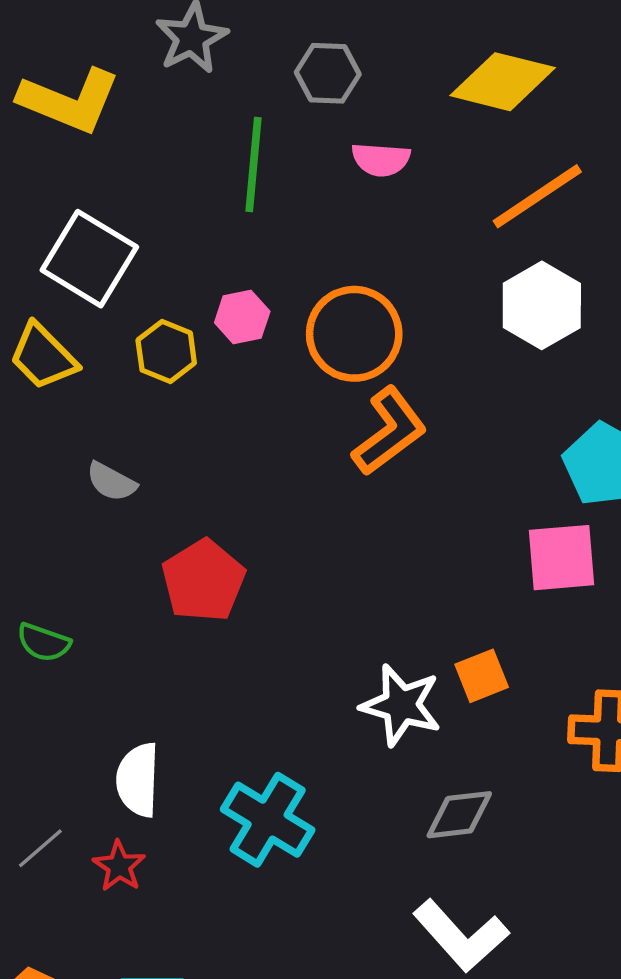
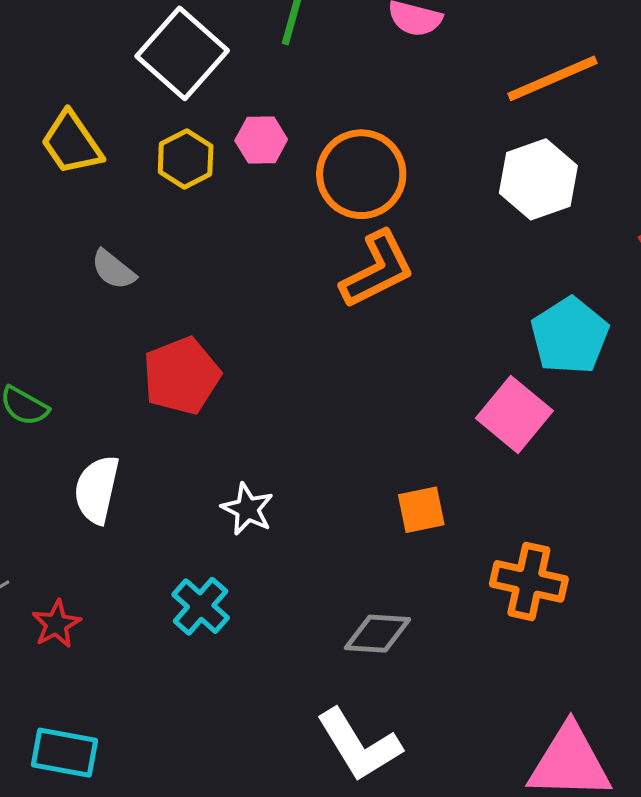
white square: (89, 259) -> (182, 53), moved
pink square: (561, 558) -> (514, 414), turned 34
white star: (401, 705) -> (247, 509), moved, size x0.7
white semicircle: (138, 780) -> (97, 490), moved
cyan cross: (268, 820) -> (201, 606), size x0.7

